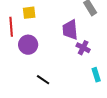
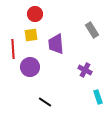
purple trapezoid: (70, 30) -> (56, 44), moved

